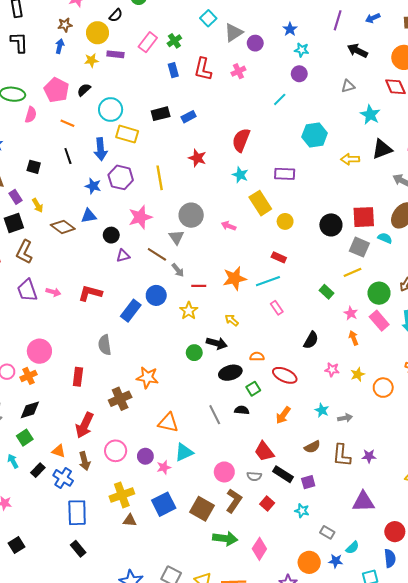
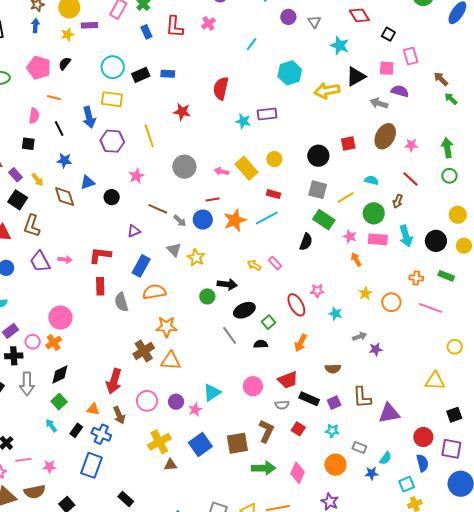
purple circle: (299, 74) -> (288, 17), moved
gray triangle: (348, 86) -> (314, 22), turned -40
cyan circle: (111, 110) -> (113, 67), moved
pink semicircle: (31, 115) -> (34, 116), moved
blue rectangle: (189, 117) -> (168, 74), turned 40
yellow arrow: (350, 159) -> (327, 91), size x1.4
cyan star: (240, 175) -> (243, 121), moved
blue star: (93, 186) -> (64, 160), moved
yellow rectangle: (260, 203) -> (246, 168), moved
pink star: (140, 217) -> (136, 176), size x0.7
red square: (364, 217) -> (348, 144), size x0.7
black square: (14, 223) -> (18, 200), turned -30
brown diamond: (63, 227) -> (65, 196), turned 45
gray triangle: (176, 237) -> (174, 250), moved
cyan semicircle: (385, 238) -> (372, 180), moved
gray square: (359, 247) -> (318, 190), moved
purple triangle: (123, 256) -> (134, 231), moved
red line: (199, 286) -> (213, 199), moved
green rectangle: (326, 292) -> (324, 220), size x1.5
blue circle: (156, 295) -> (203, 220), moved
pink rectangle: (277, 308) -> (275, 263), moved
yellow arrow: (232, 320) -> (254, 265), moved
pink rectangle: (379, 321) -> (378, 239), turned -36
black semicircle: (311, 340) -> (306, 242), moved
orange semicircle: (257, 357) -> (154, 292), moved, size x1.6
pink star: (332, 370) -> (317, 291), moved
red ellipse: (285, 375) -> (296, 305), turned 45
red rectangle: (78, 377) -> (100, 286), moved
cyan star: (322, 410) -> (335, 314), moved
gray line: (215, 415) -> (230, 335), moved
orange triangle: (168, 423) -> (171, 361), moved
brown semicircle: (312, 447) -> (333, 369), turned 35
red trapezoid: (264, 451) -> (288, 380), turned -65
brown L-shape: (342, 455) -> (362, 397), moved
purple star: (369, 456) -> (376, 349), moved
pink circle: (224, 472) -> (253, 386), moved
brown square: (202, 509) -> (237, 443), turned -30
blue rectangle: (77, 513) -> (91, 465), moved, turned 30
orange circle: (309, 562) -> (335, 465), moved

